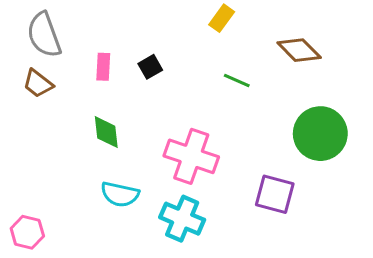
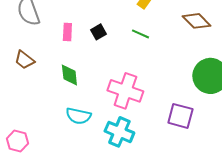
green line: (237, 80) -> (140, 34), moved
brown trapezoid: (38, 83) -> (24, 60), moved

